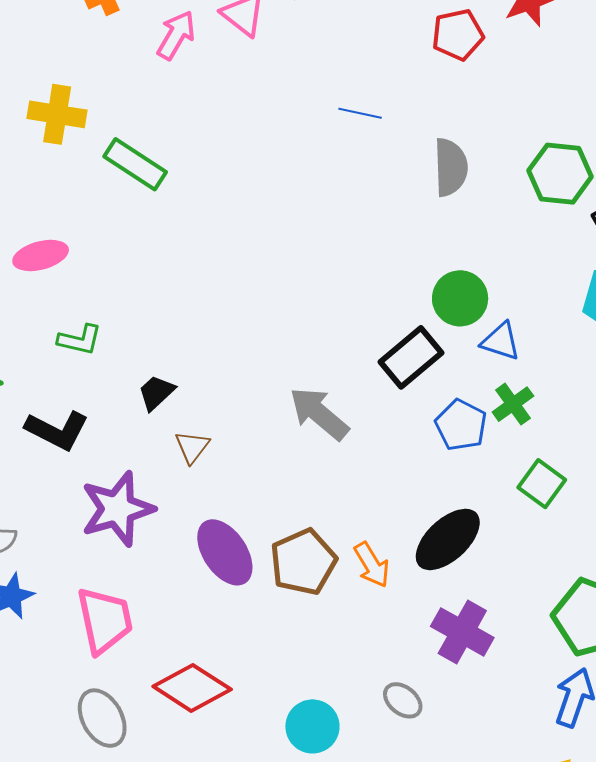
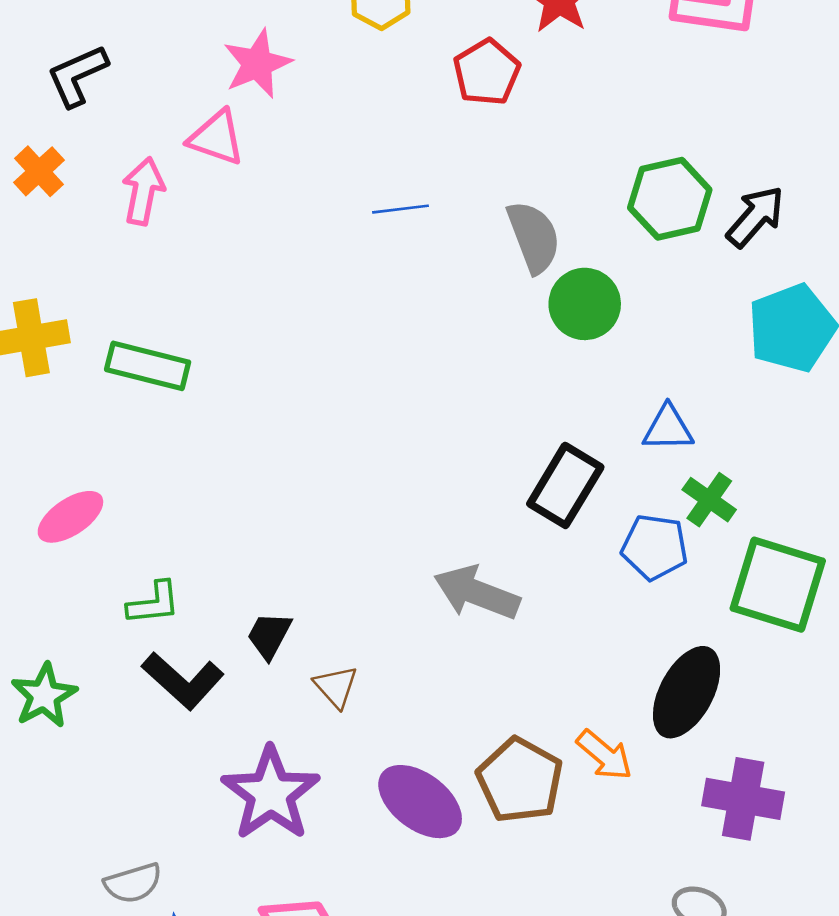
green circle: (460, 298) -> (585, 304), moved
black L-shape: (57, 430) -> (183, 681), moved, turned 34
green square: (542, 484) -> (778, 585), size x1.6

